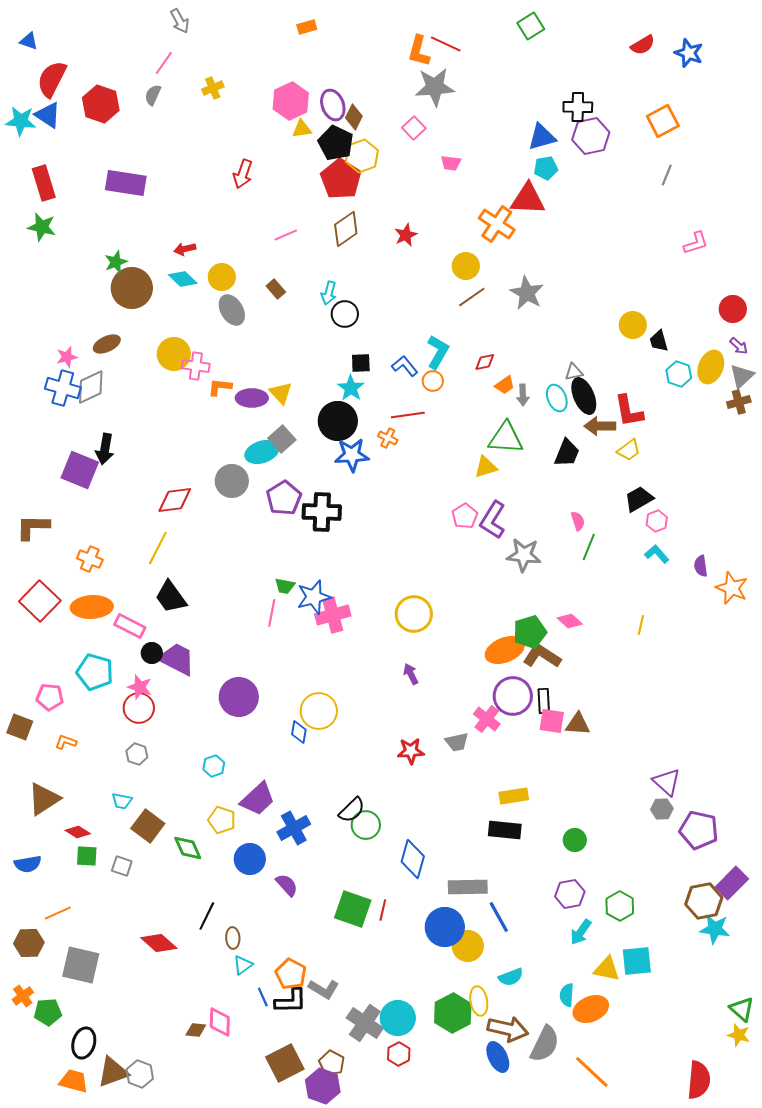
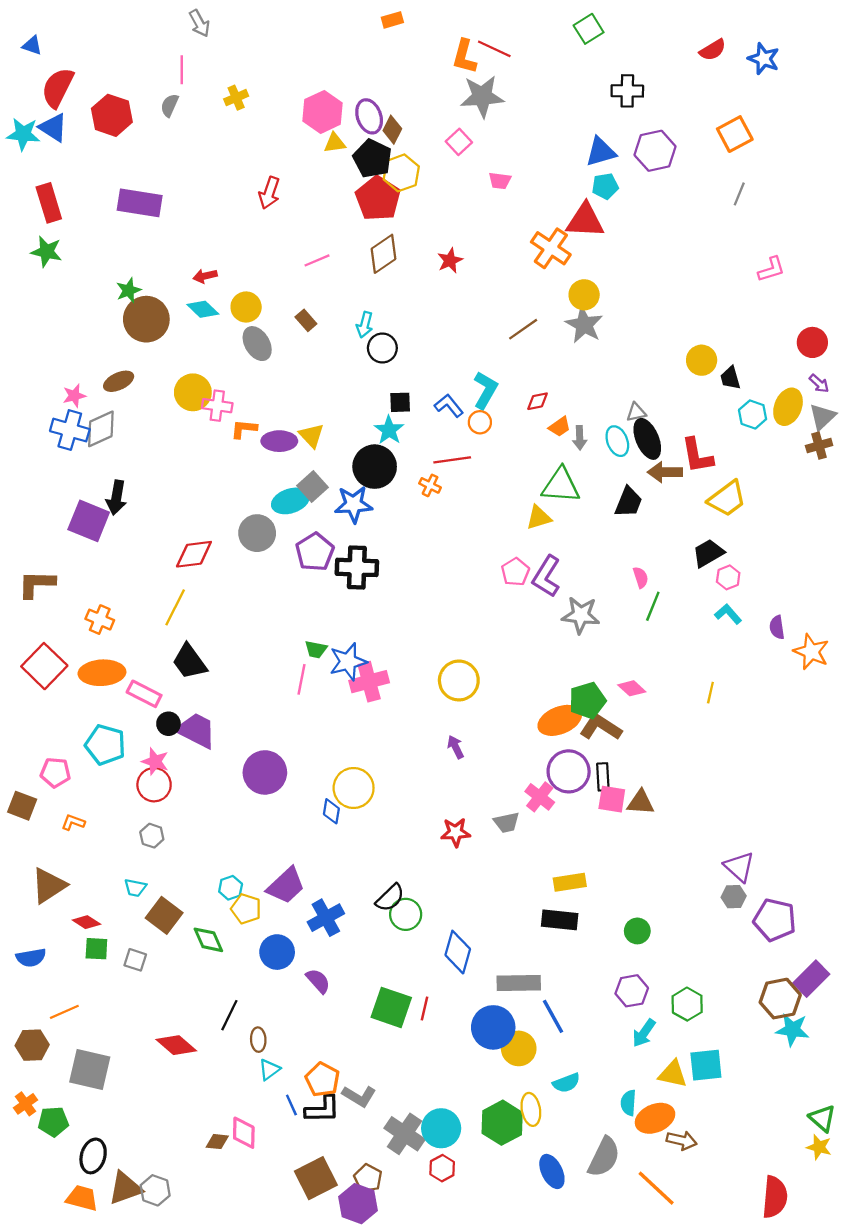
orange rectangle: (307, 27) -> (392, 20), moved
pink line: (164, 63) -> (182, 70), turned -35
black cross: (578, 107) -> (627, 91), moved
yellow circle: (466, 266) -> (584, 295), moved
yellow trapezoid: (629, 450) -> (727, 499), moved, size x1.5
blue star: (352, 455) -> (354, 504), moved
cyan hexagon: (214, 766) -> (231, 888), moved
brown arrow: (508, 1029) -> (682, 1140), moved, size x0.7

